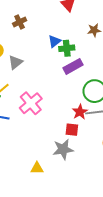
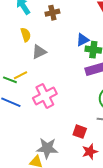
red star: (80, 112) -> (90, 152), moved
gray star: (63, 149) -> (47, 148), moved

